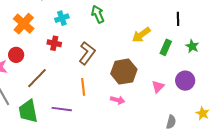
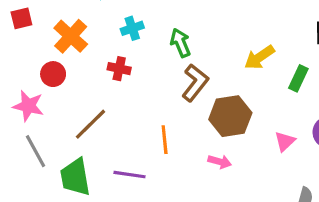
green arrow: (98, 14) -> (180, 43), moved
brown L-shape: (87, 53) -> (195, 83), moved
red circle: (16, 55) -> (53, 74), moved

